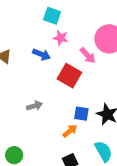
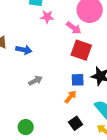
blue arrow: (41, 54) -> (24, 50), moved
red square: (69, 76) -> (81, 50), moved

